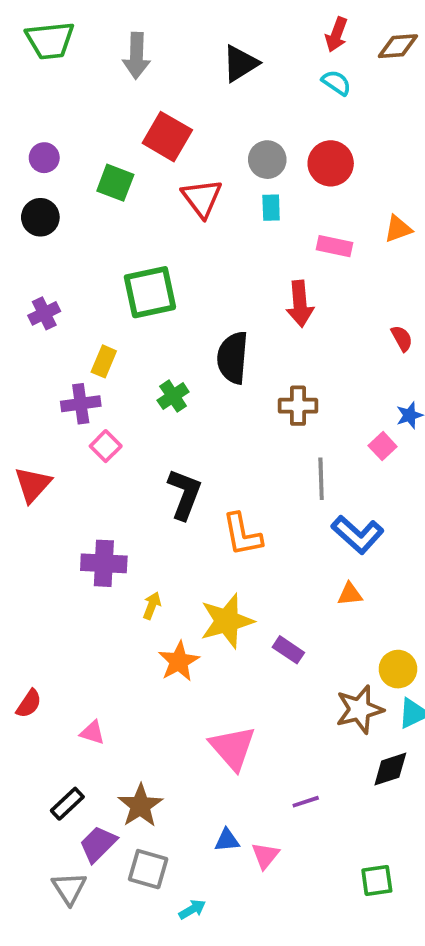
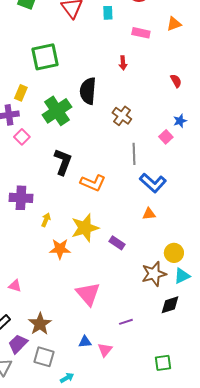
red arrow: (300, 304) -> (123, 63), size x0.6
green cross: (173, 396) -> (57, 111), size x1.8
brown cross: (298, 406) -> (122, 116), turned 36
orange L-shape: (242, 534) -> (93, 183), turned -55
orange star: (179, 661) -> (60, 249), turned 30

